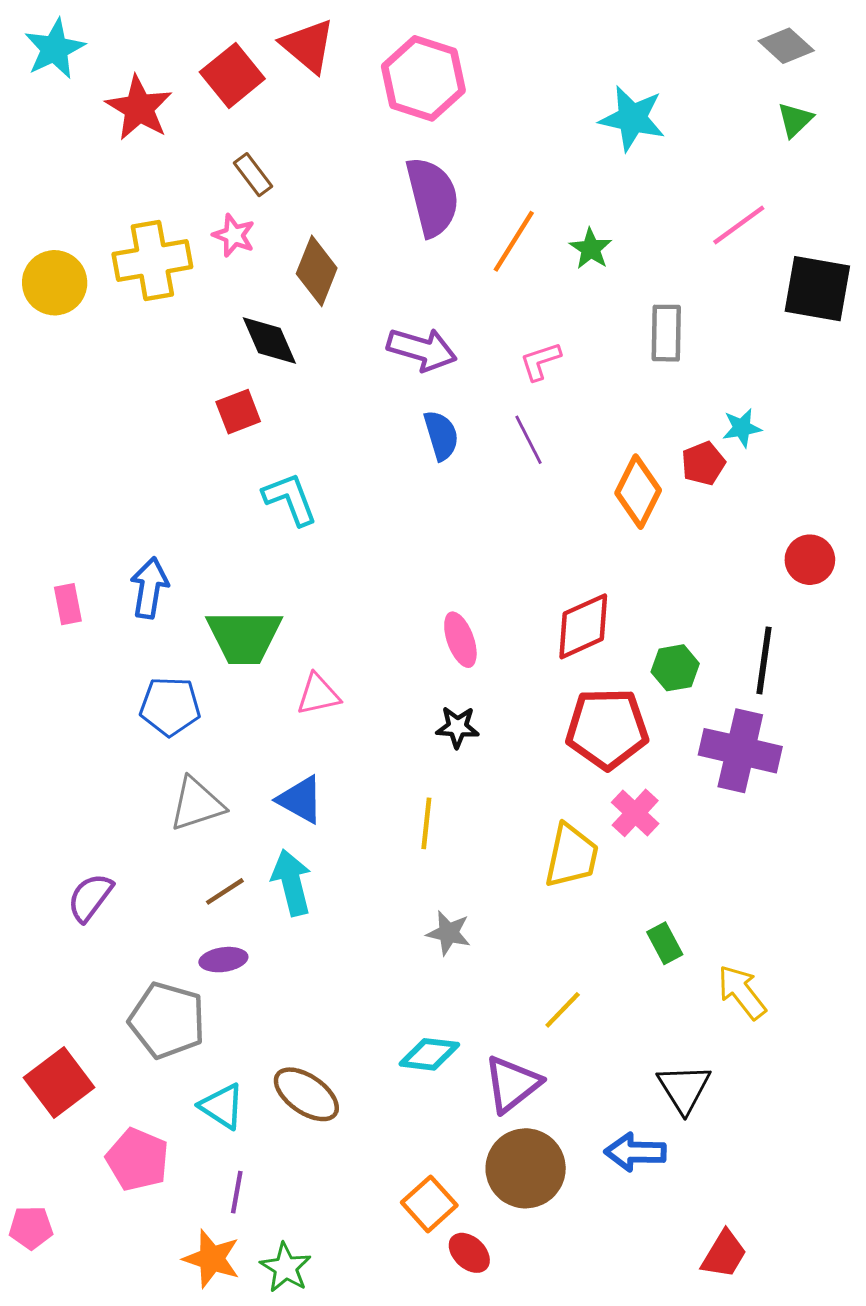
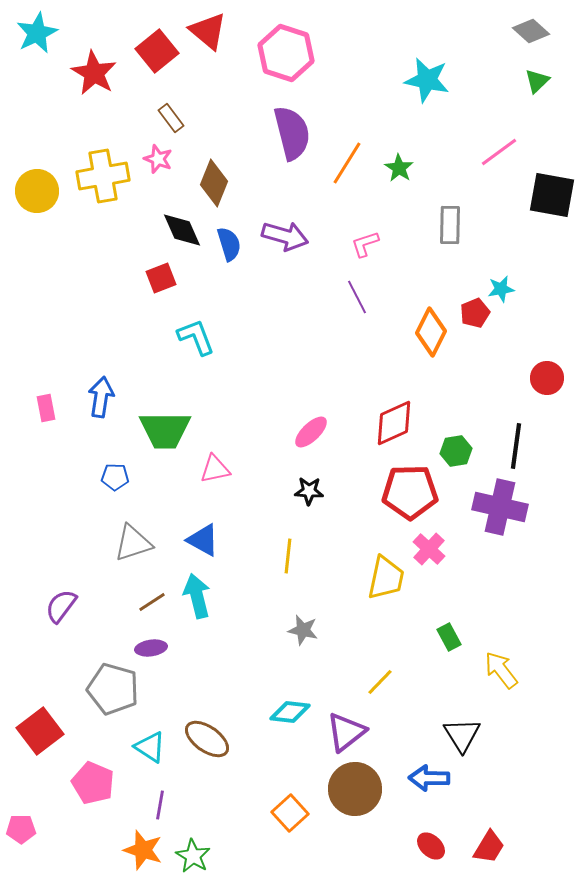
blue semicircle: (441, 435) -> (229, 244), moved
pink ellipse: (460, 640) -> (311, 432), turned 66
blue pentagon: (170, 706) -> (115, 477), size x0.7
red ellipse: (469, 1253) -> (431, 846), moved

